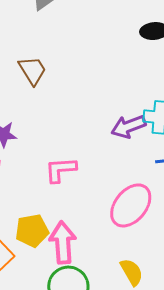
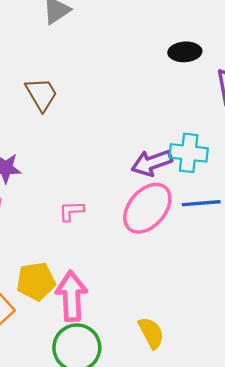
pink L-shape: (61, 170) -> (71, 211), size x0.7
pink ellipse: (131, 205) -> (147, 208), moved

